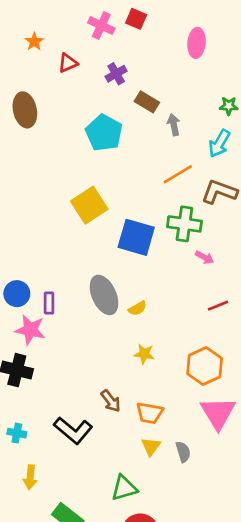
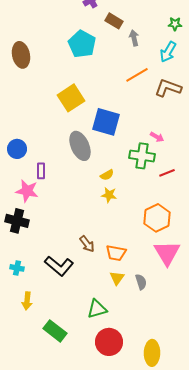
brown ellipse: (25, 110) -> (21, 55), moved
green cross: (184, 224) -> (142, 156), moved
blue circle: (17, 294) -> (17, 149), moved
gray ellipse: (104, 295) -> (80, 146), moved
yellow star: (144, 354) -> (109, 195), moved

